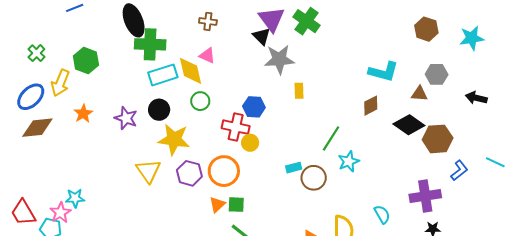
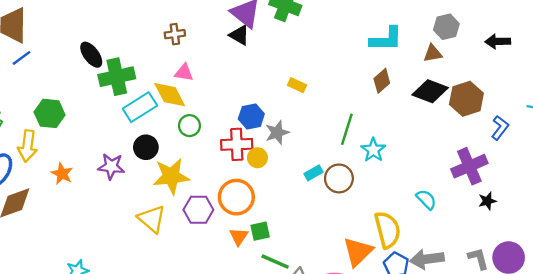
black ellipse: (134, 20) -> (91, 55), size x0.7
gray star: (279, 59) -> (277, 133), moved, size x0.7
yellow rectangle: (299, 91) -> (297, 85), turned -49

